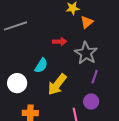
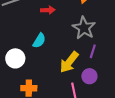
red arrow: (60, 42) -> (48, 10), moved
yellow arrow: (57, 84) -> (69, 62), moved

